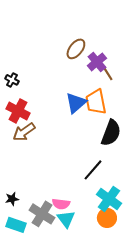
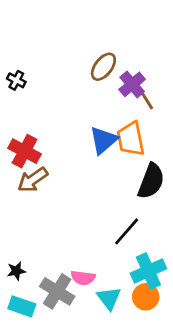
black cross: (12, 80) -> (16, 80), moved
cyan cross: (109, 199) -> (148, 271), turned 30
cyan triangle: (66, 219) -> (109, 298), moved

